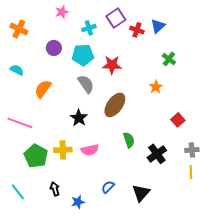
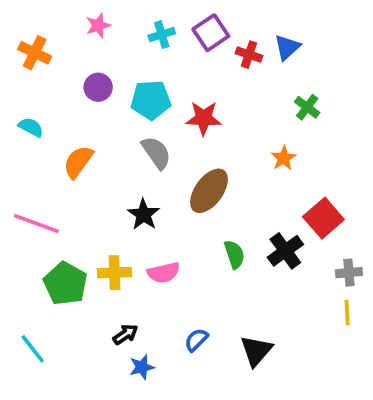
pink star: (62, 12) -> (98, 25), moved
cyan cross: (89, 28) -> (162, 35), moved
red square: (178, 120) -> (323, 218), size x1.5
black cross: (157, 154) -> (285, 251), moved
black arrow: (55, 189) -> (125, 334), moved, turned 72

